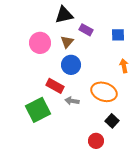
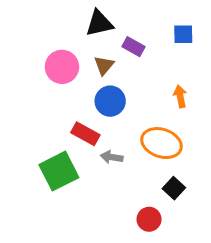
blue square: (118, 35) -> (183, 34), moved
orange arrow: (124, 66) -> (180, 96), moved

